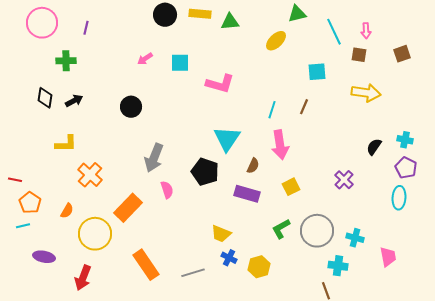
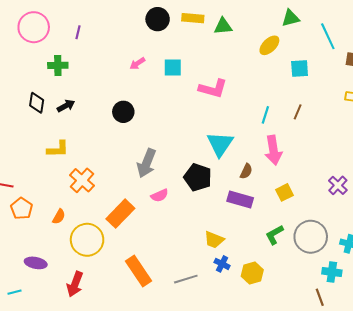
cyan square: (317, 72) -> (300, 69), moved
pink semicircle: (167, 190) -> (160, 195), turned 84
cyan line: (23, 226) -> (15, 292), moved

